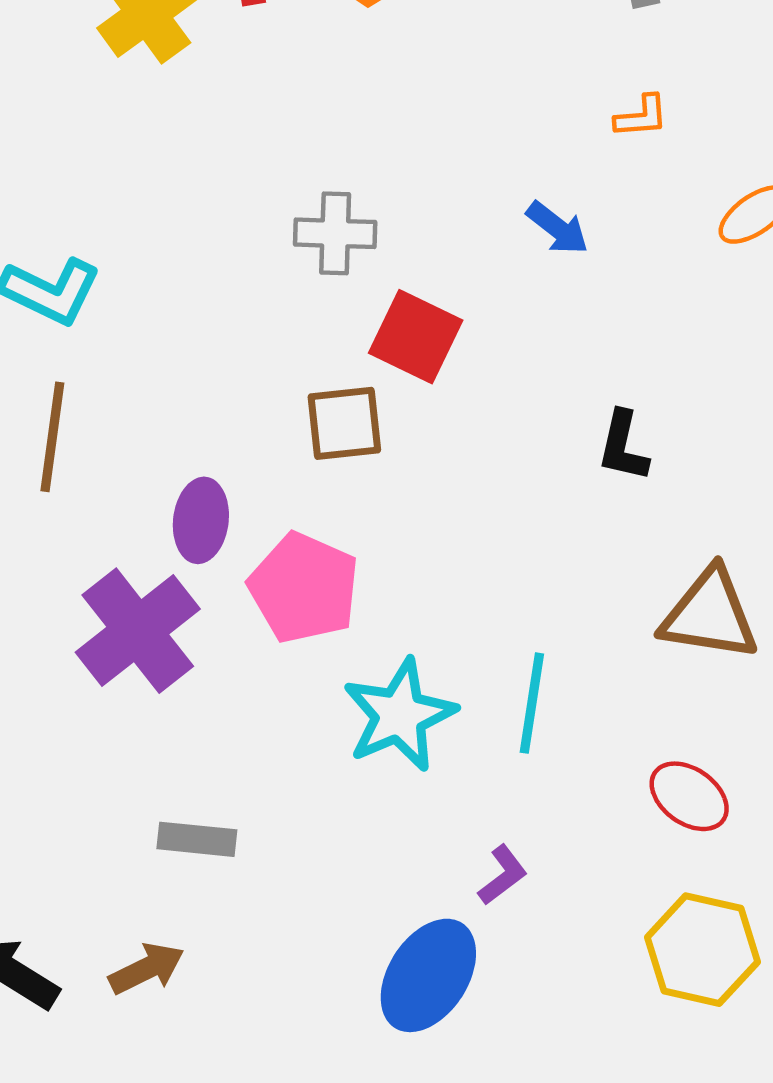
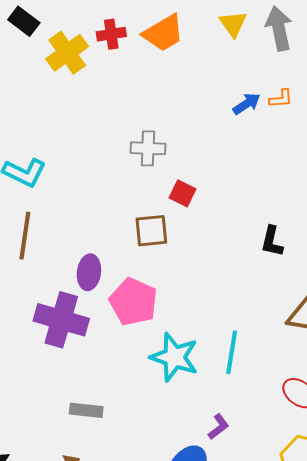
blue arrow: (557, 228) -> (247, 104), moved, turned -72
red square: (416, 337) -> (182, 193), size x0.7
purple cross: (138, 631) -> (61, 320), turned -36
cyan star: (399, 715) -> (174, 357), turned -30

